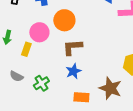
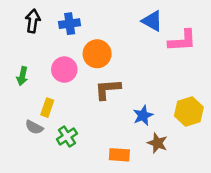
yellow rectangle: (26, 49) -> (47, 108), moved
blue star: (73, 71) -> (143, 115), moved
brown star: (110, 88) -> (157, 143), size x0.7

